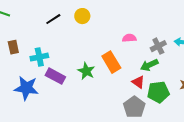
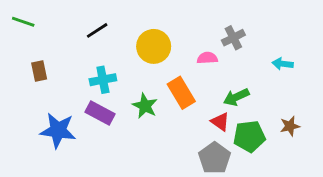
yellow circle: (82, 16) -> (154, 46), moved, size x1.5
gray cross: (158, 46) -> (233, 38), moved
cyan cross: (39, 57) -> (103, 80), moved

